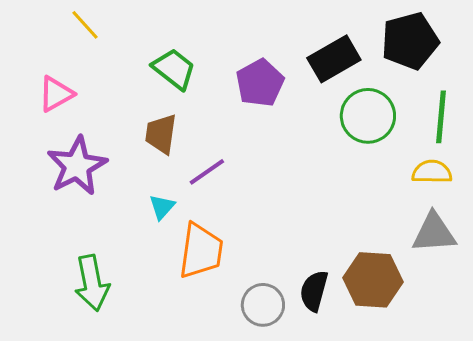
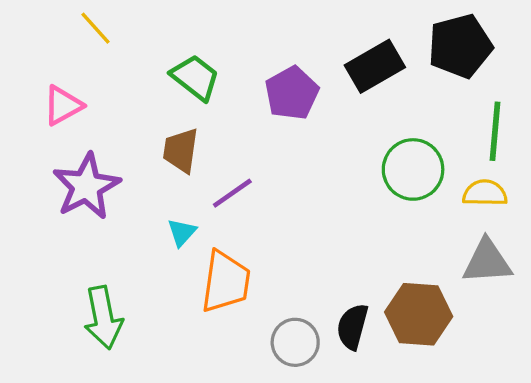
green circle: (368, 116) -> (413, 169), moved

